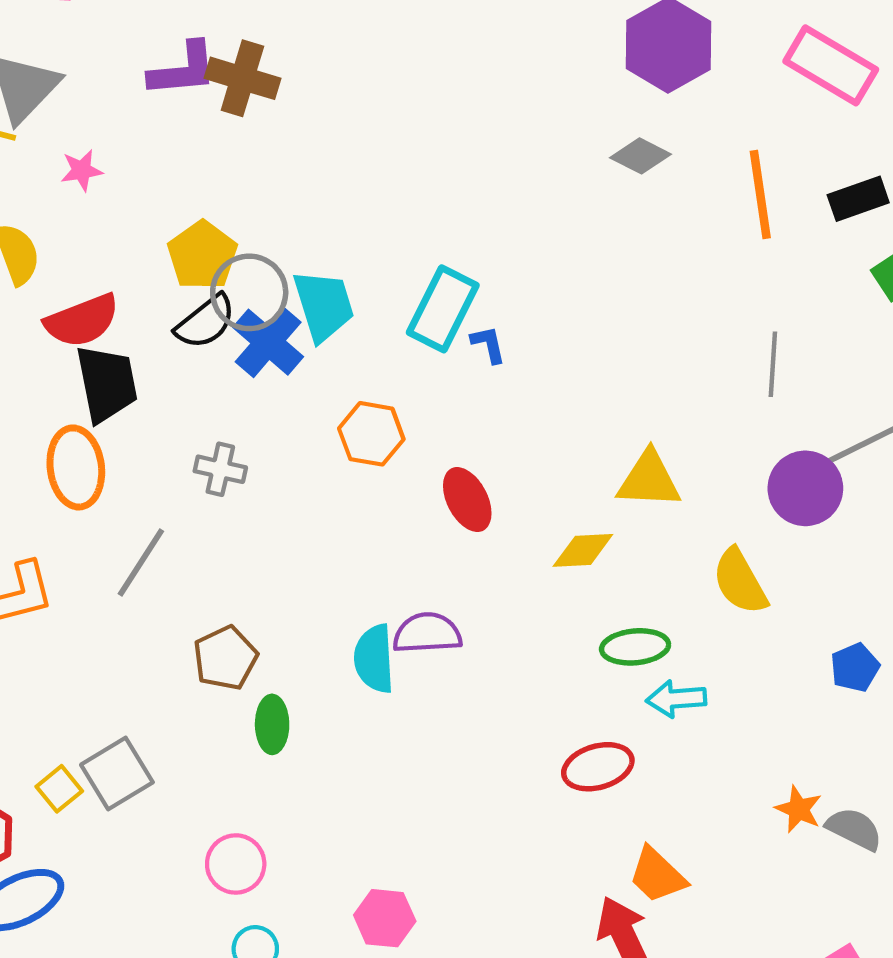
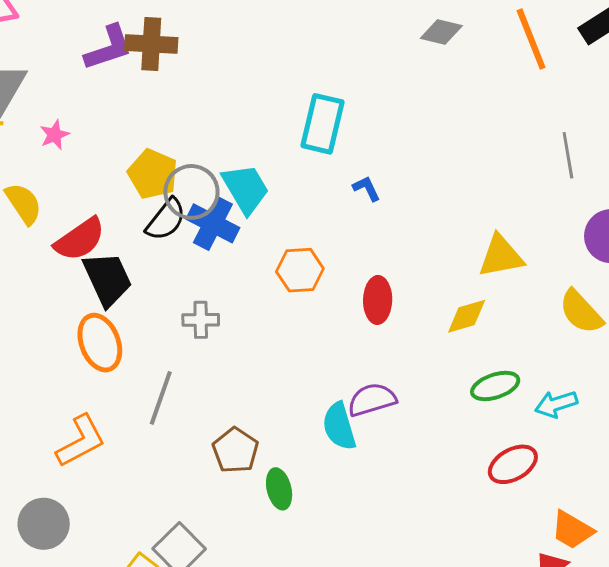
cyan rectangle: (443, 309) -> (323, 124), moved
red ellipse: (467, 500) -> (378, 300), turned 42
green ellipse: (635, 647) -> (495, 386), moved

